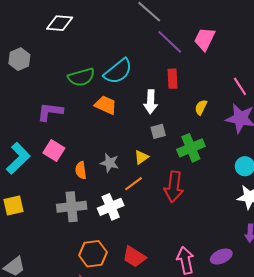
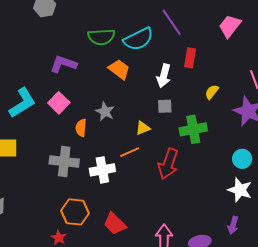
purple line: (170, 42) -> (172, 22), moved
gray star: (110, 163) -> (105, 112), moved

